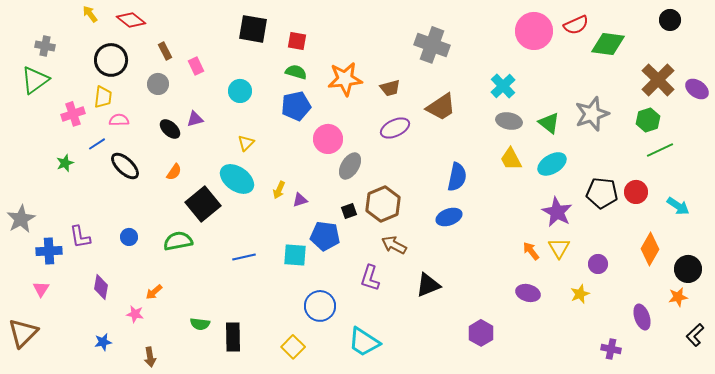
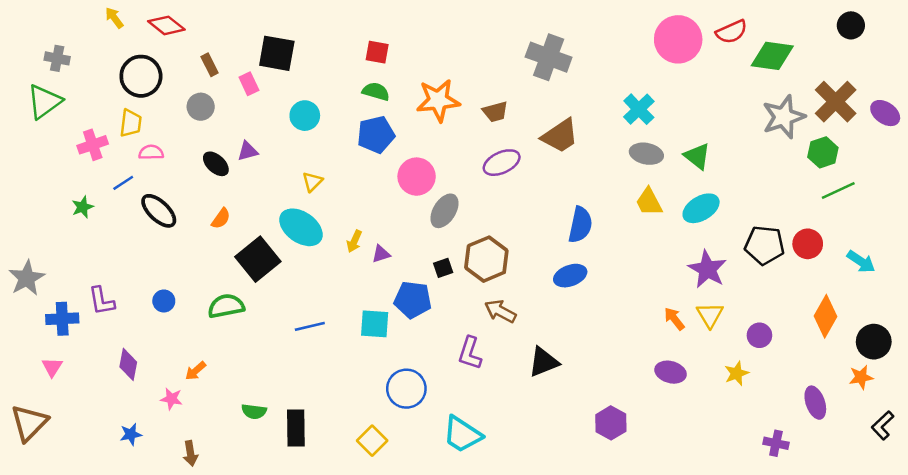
black square: (253, 29) -> (277, 53), moved
gray star: (592, 114) -> (784, 117), moved

